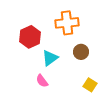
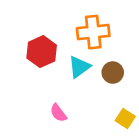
cyan triangle: (50, 58) -> (79, 67), moved

